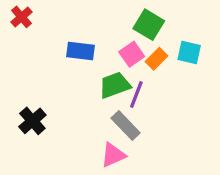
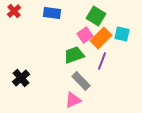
blue rectangle: (81, 51) -> (52, 13), moved
orange rectangle: (157, 59) -> (101, 38), size x1.5
purple line: (136, 94) -> (102, 61), moved

